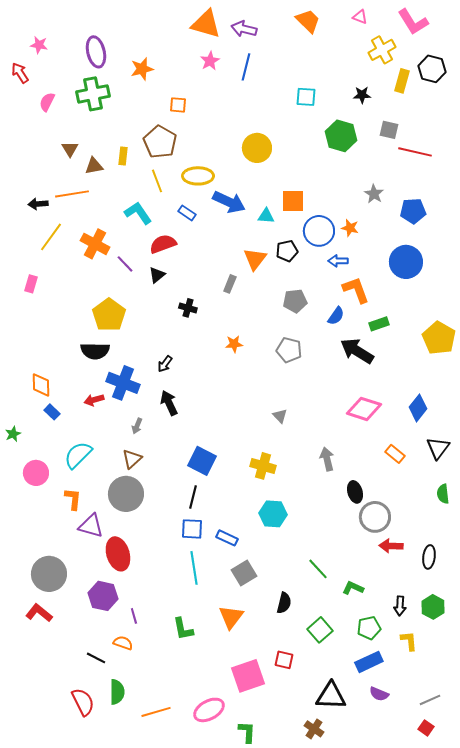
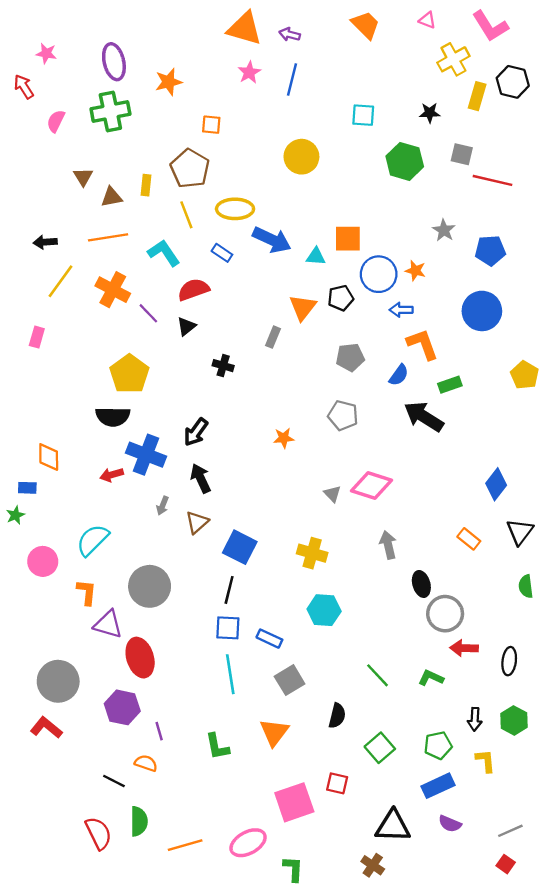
purple arrow: (244, 29) -> (290, 34), size x0.7
yellow circle: (257, 148) -> (301, 157), moved
orange line: (72, 194) -> (108, 237), moved
yellow pentagon: (439, 338) -> (525, 375), moved, size x0.7
orange star: (234, 344) -> (284, 438), moved
black arrow: (165, 364) -> (196, 432), size x1.4
pink diamond: (364, 409) -> (372, 485), moved
blue rectangle: (52, 412) -> (27, 488), moved, turned -42
brown triangle: (132, 459) -> (197, 522), moved
green L-shape: (353, 588) -> (431, 678), moved

